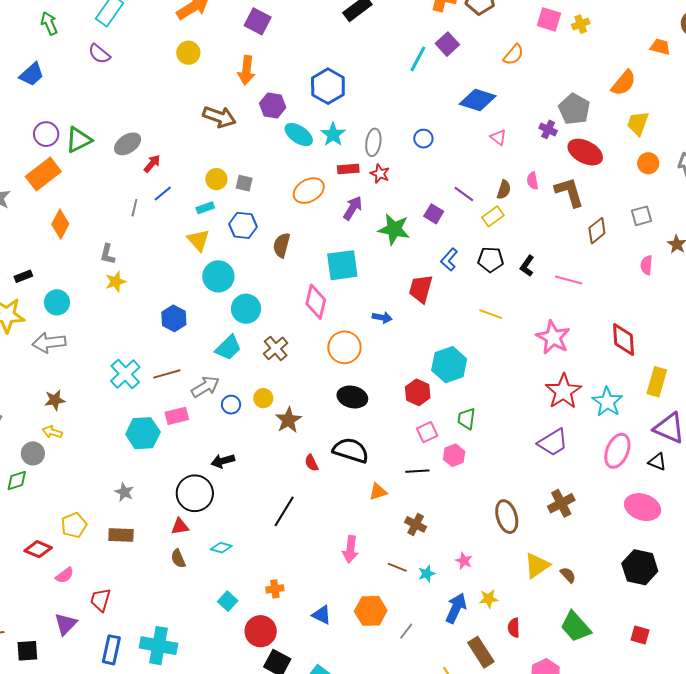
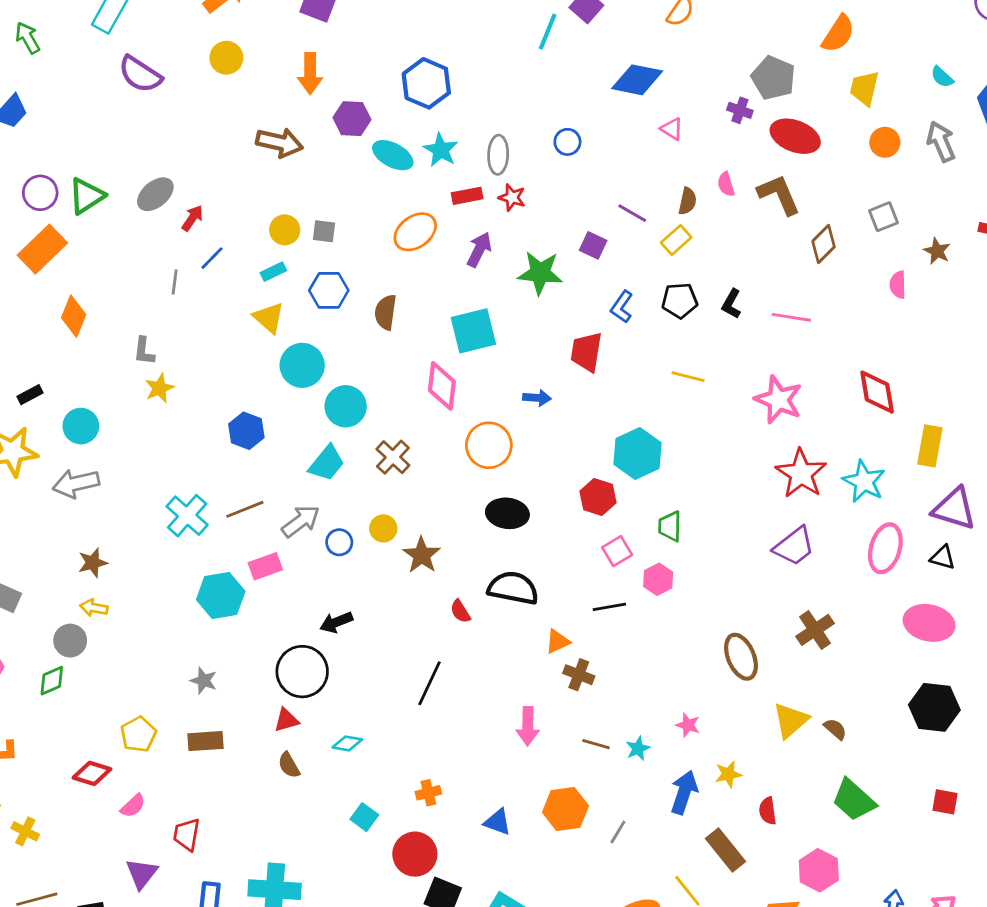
purple semicircle: (99, 54) -> (140, 74), moved, size x1.4
brown cross: (416, 524) -> (579, 675), moved

